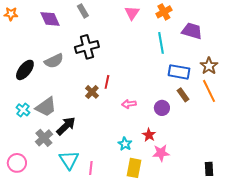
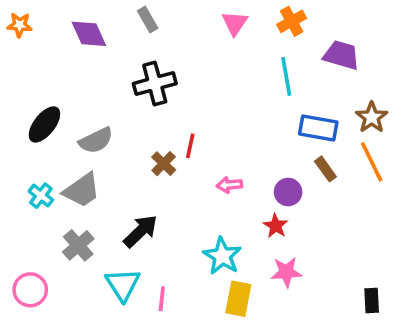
gray semicircle: (54, 61) -> (96, 140), moved
black arrow: (66, 126) -> (140, 231), moved
red star: (149, 135) -> (276, 226), moved
cyan star: (125, 144) -> (222, 256), size x1.5

